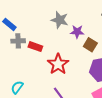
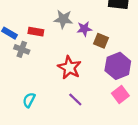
gray cross: (18, 41) -> (22, 49), turned 32
red rectangle: (35, 47) -> (36, 32), moved

